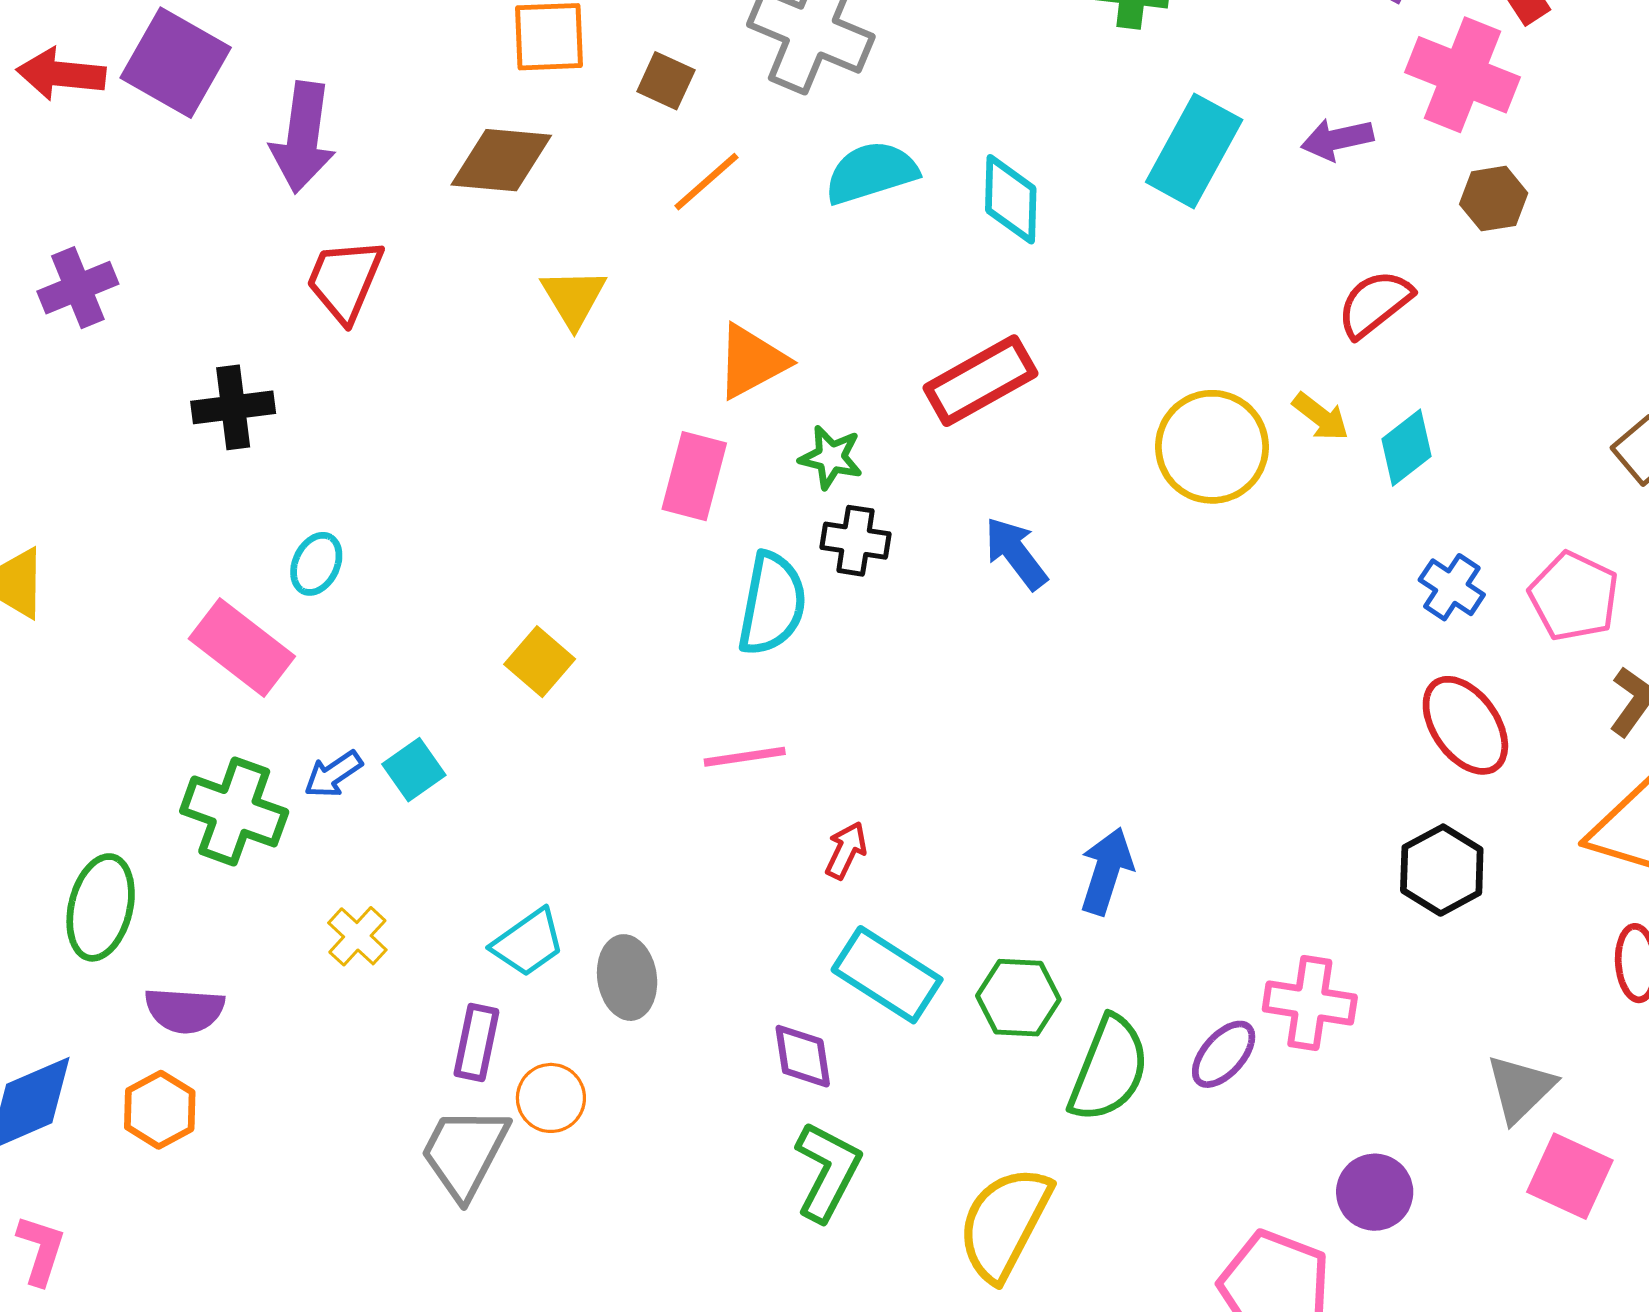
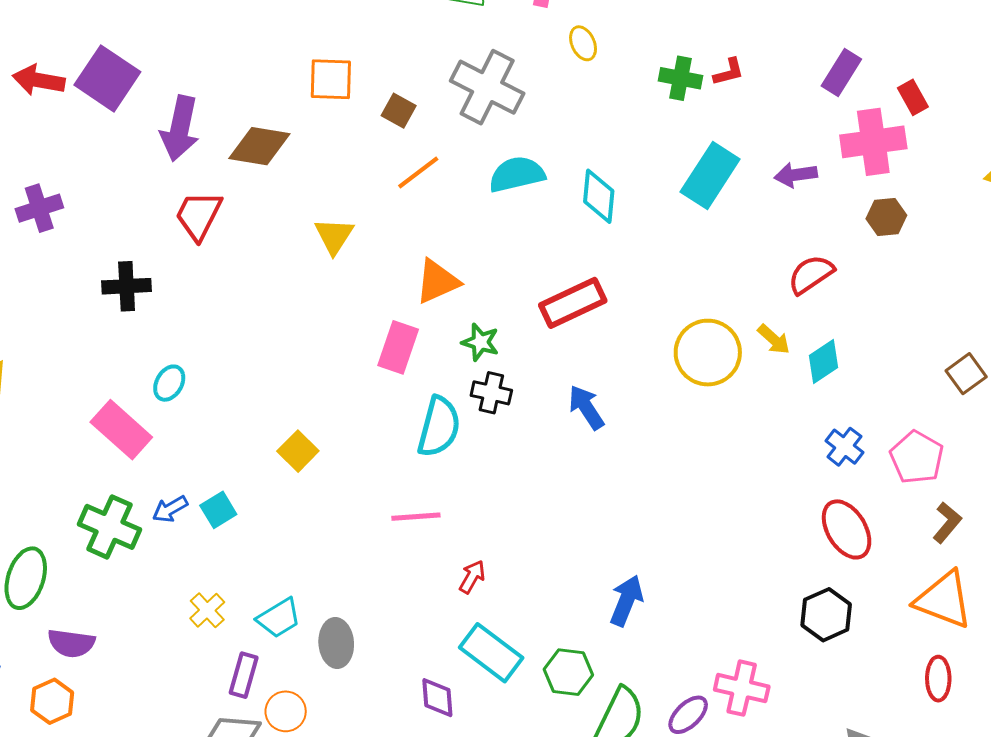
pink cross: (1463, 75) -> (873, 142), turned -34
brown diamond: (501, 160) -> (259, 146), moved
yellow cross: (357, 936) -> (207, 610), moved

